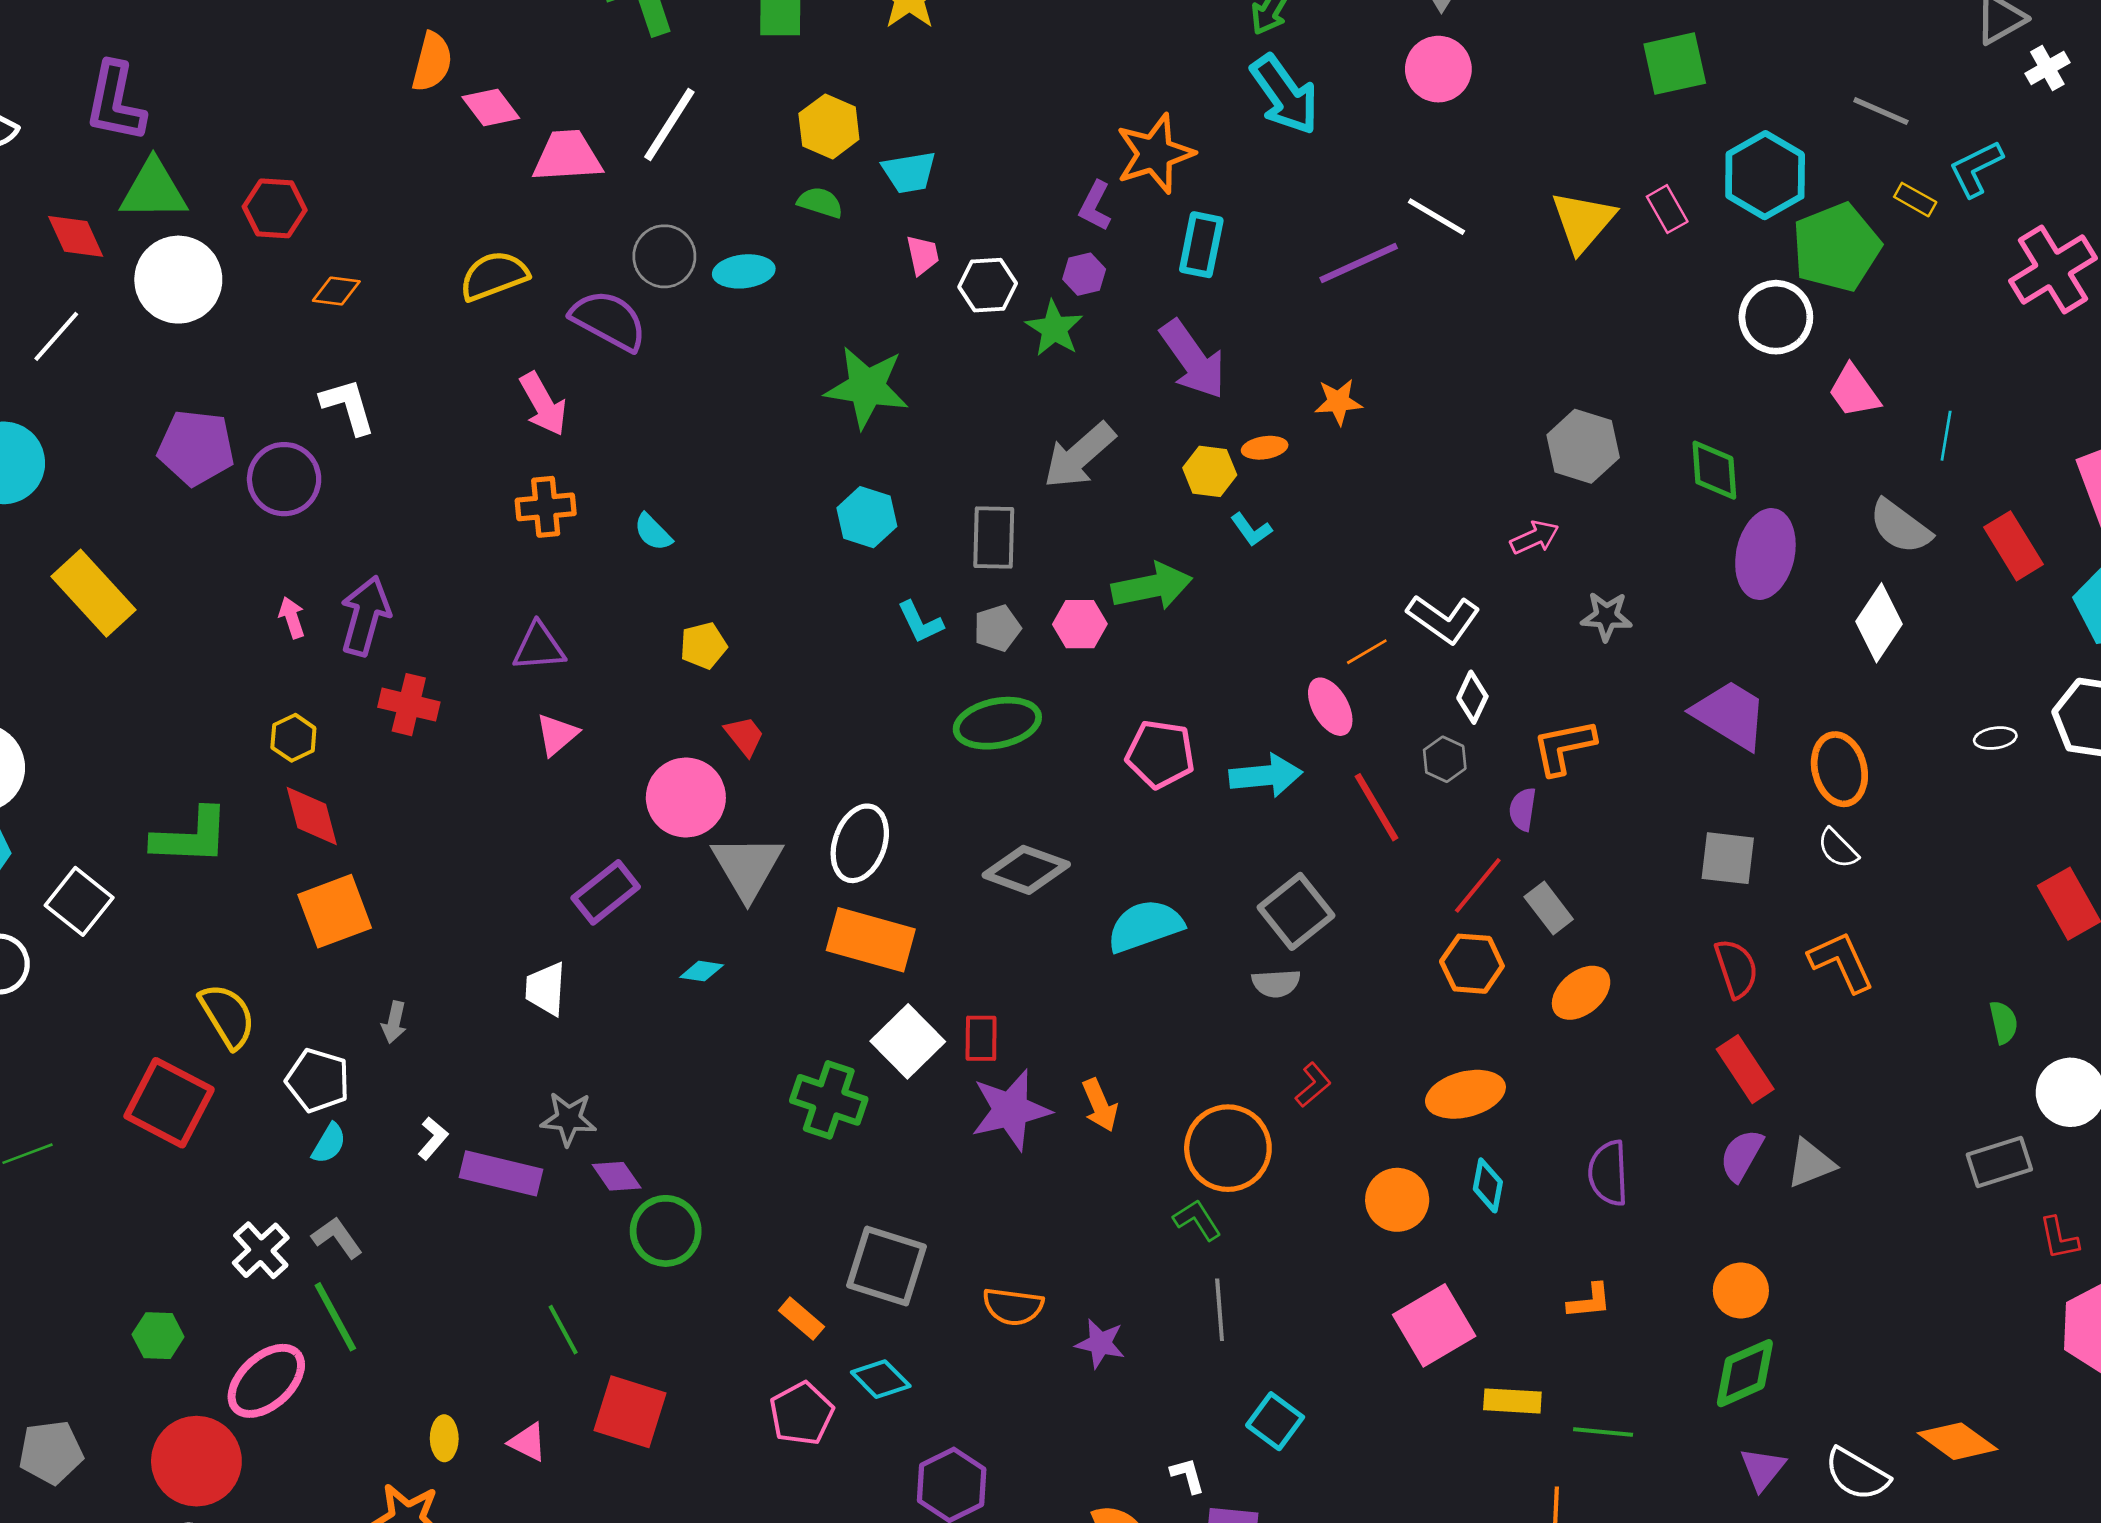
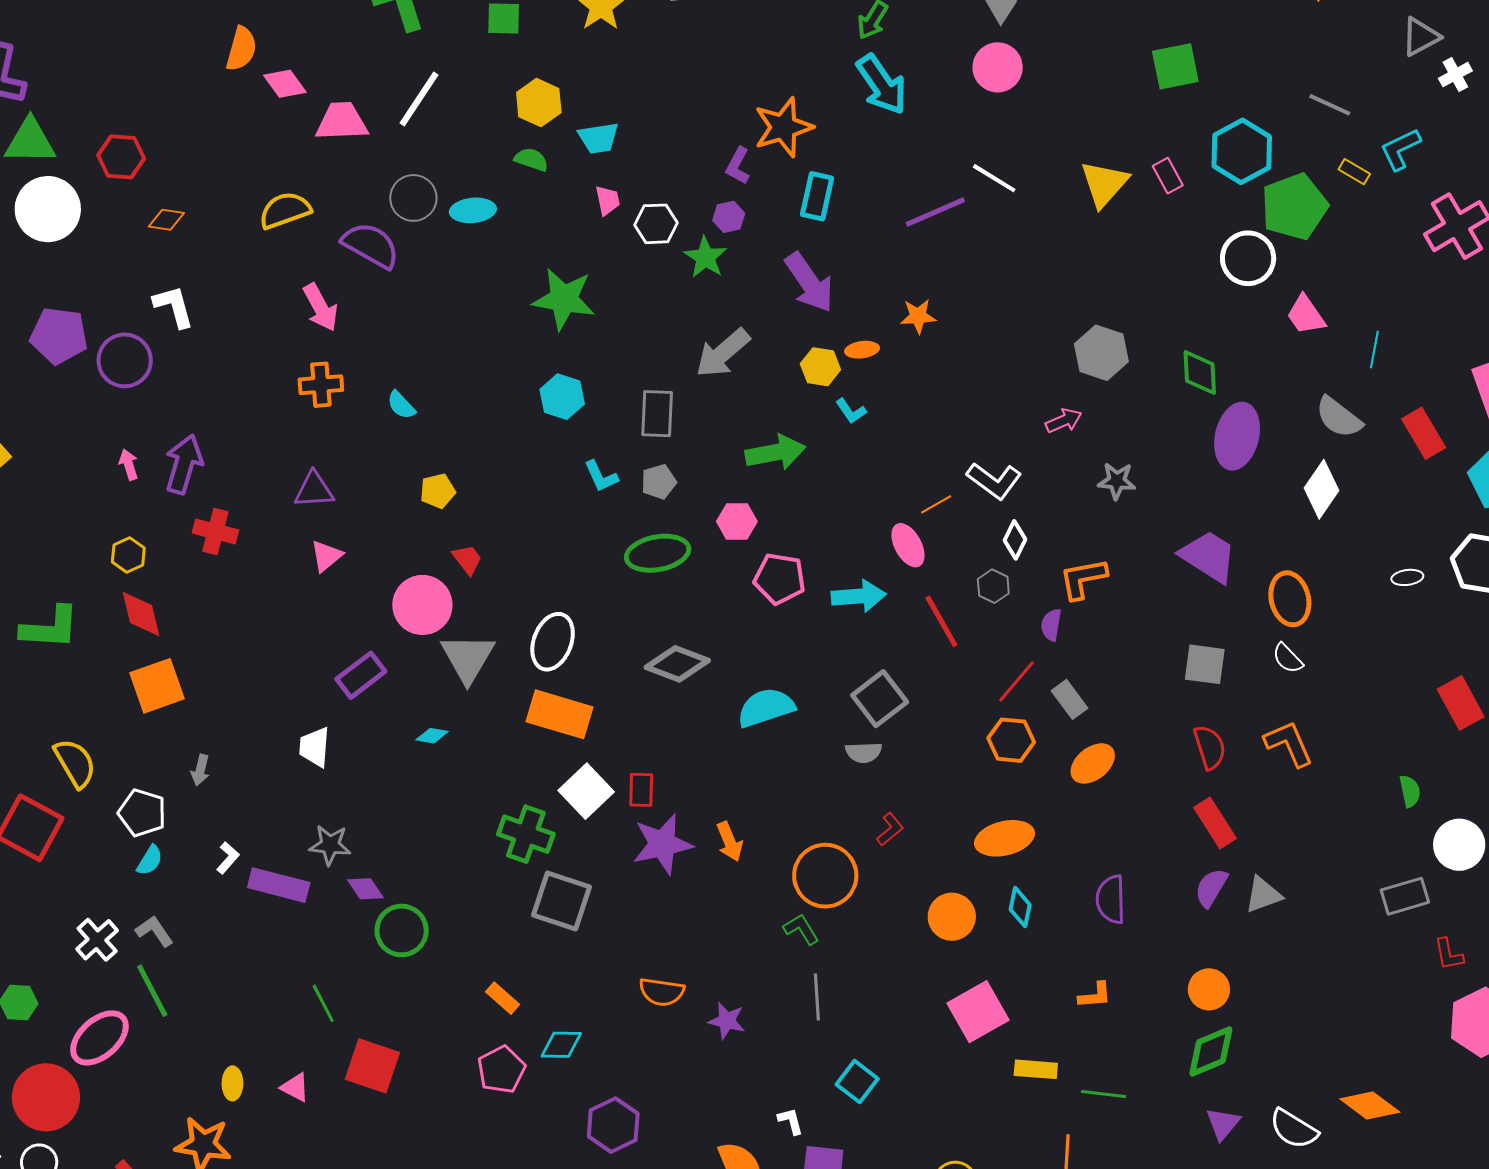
pink hexagon: (1080, 624) -> (737, 521), moved
gray square: (887, 1266) -> (561, 901), moved
cyan diamond: (881, 1379) -> (561, 1045), turned -45

